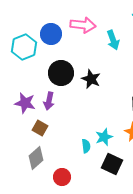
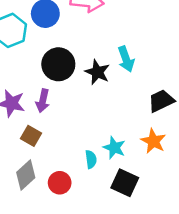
cyan arrow: (113, 40) -> (126, 59), moved
cyan star: (104, 137) -> (114, 148), turned -30
red circle: (62, 177) -> (60, 183), moved

